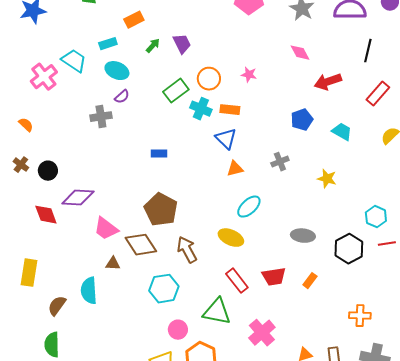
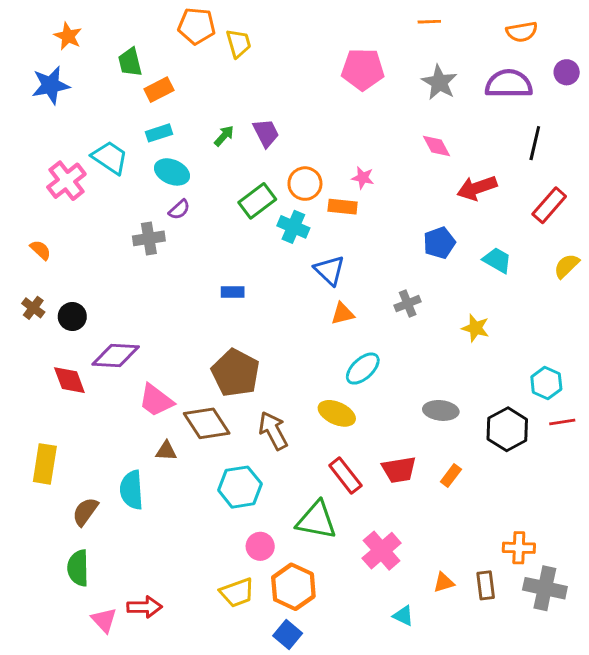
orange rectangle: (134, 20) -> (159, 90), moved
orange rectangle: (230, 110) -> (343, 207), moved
orange cross: (360, 316) -> (519, 548), moved

